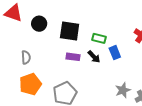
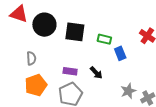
black circle: (39, 24) -> (44, 25), size x1.5
purple rectangle: (73, 57) -> (70, 71), moved
black arrow: (94, 57) -> (96, 73), moved

